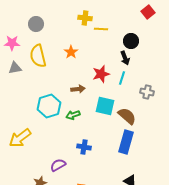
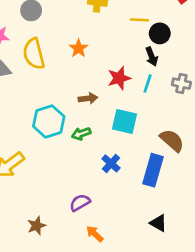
yellow line: (101, 29) -> (139, 20), moved
gray cross: (147, 92) -> (181, 84), moved
brown semicircle: (127, 116) -> (172, 140), moved
blue cross: (84, 147) -> (111, 163), moved, turned 32
purple semicircle: (58, 165) -> (80, 203), moved

